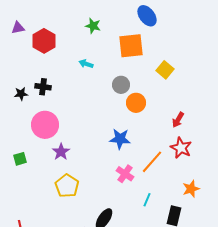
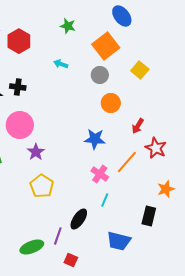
orange square: (131, 46) -> (106, 46), turned -32
gray circle: (121, 85) -> (100, 75), moved
red arrow: (178, 120) -> (138, 126), moved
cyan line: (147, 200) -> (105, 200), moved

